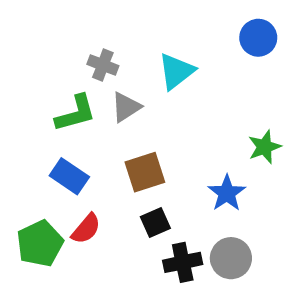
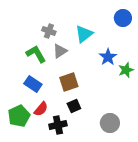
green L-shape: (76, 113) -> (36, 54), turned -105
blue star: (227, 193) -> (108, 57), moved
black cross: (183, 262) -> (58, 125), moved

